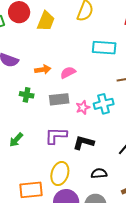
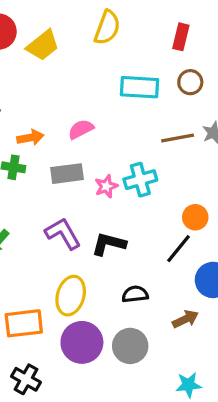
yellow trapezoid: (46, 21) -> (43, 45), turned 30
orange arrow: (43, 70) -> (30, 138), moved
purple L-shape: (56, 136) -> (63, 234), turned 60

